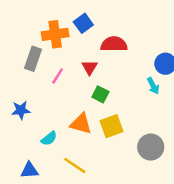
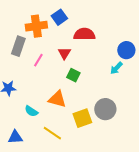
cyan arrow: (153, 86) -> (116, 68), turned 72
yellow square: (111, 126) -> (82, 118), moved
cyan semicircle: (49, 138) -> (31, 111), turned 72
gray circle: (151, 147) -> (105, 109), moved

